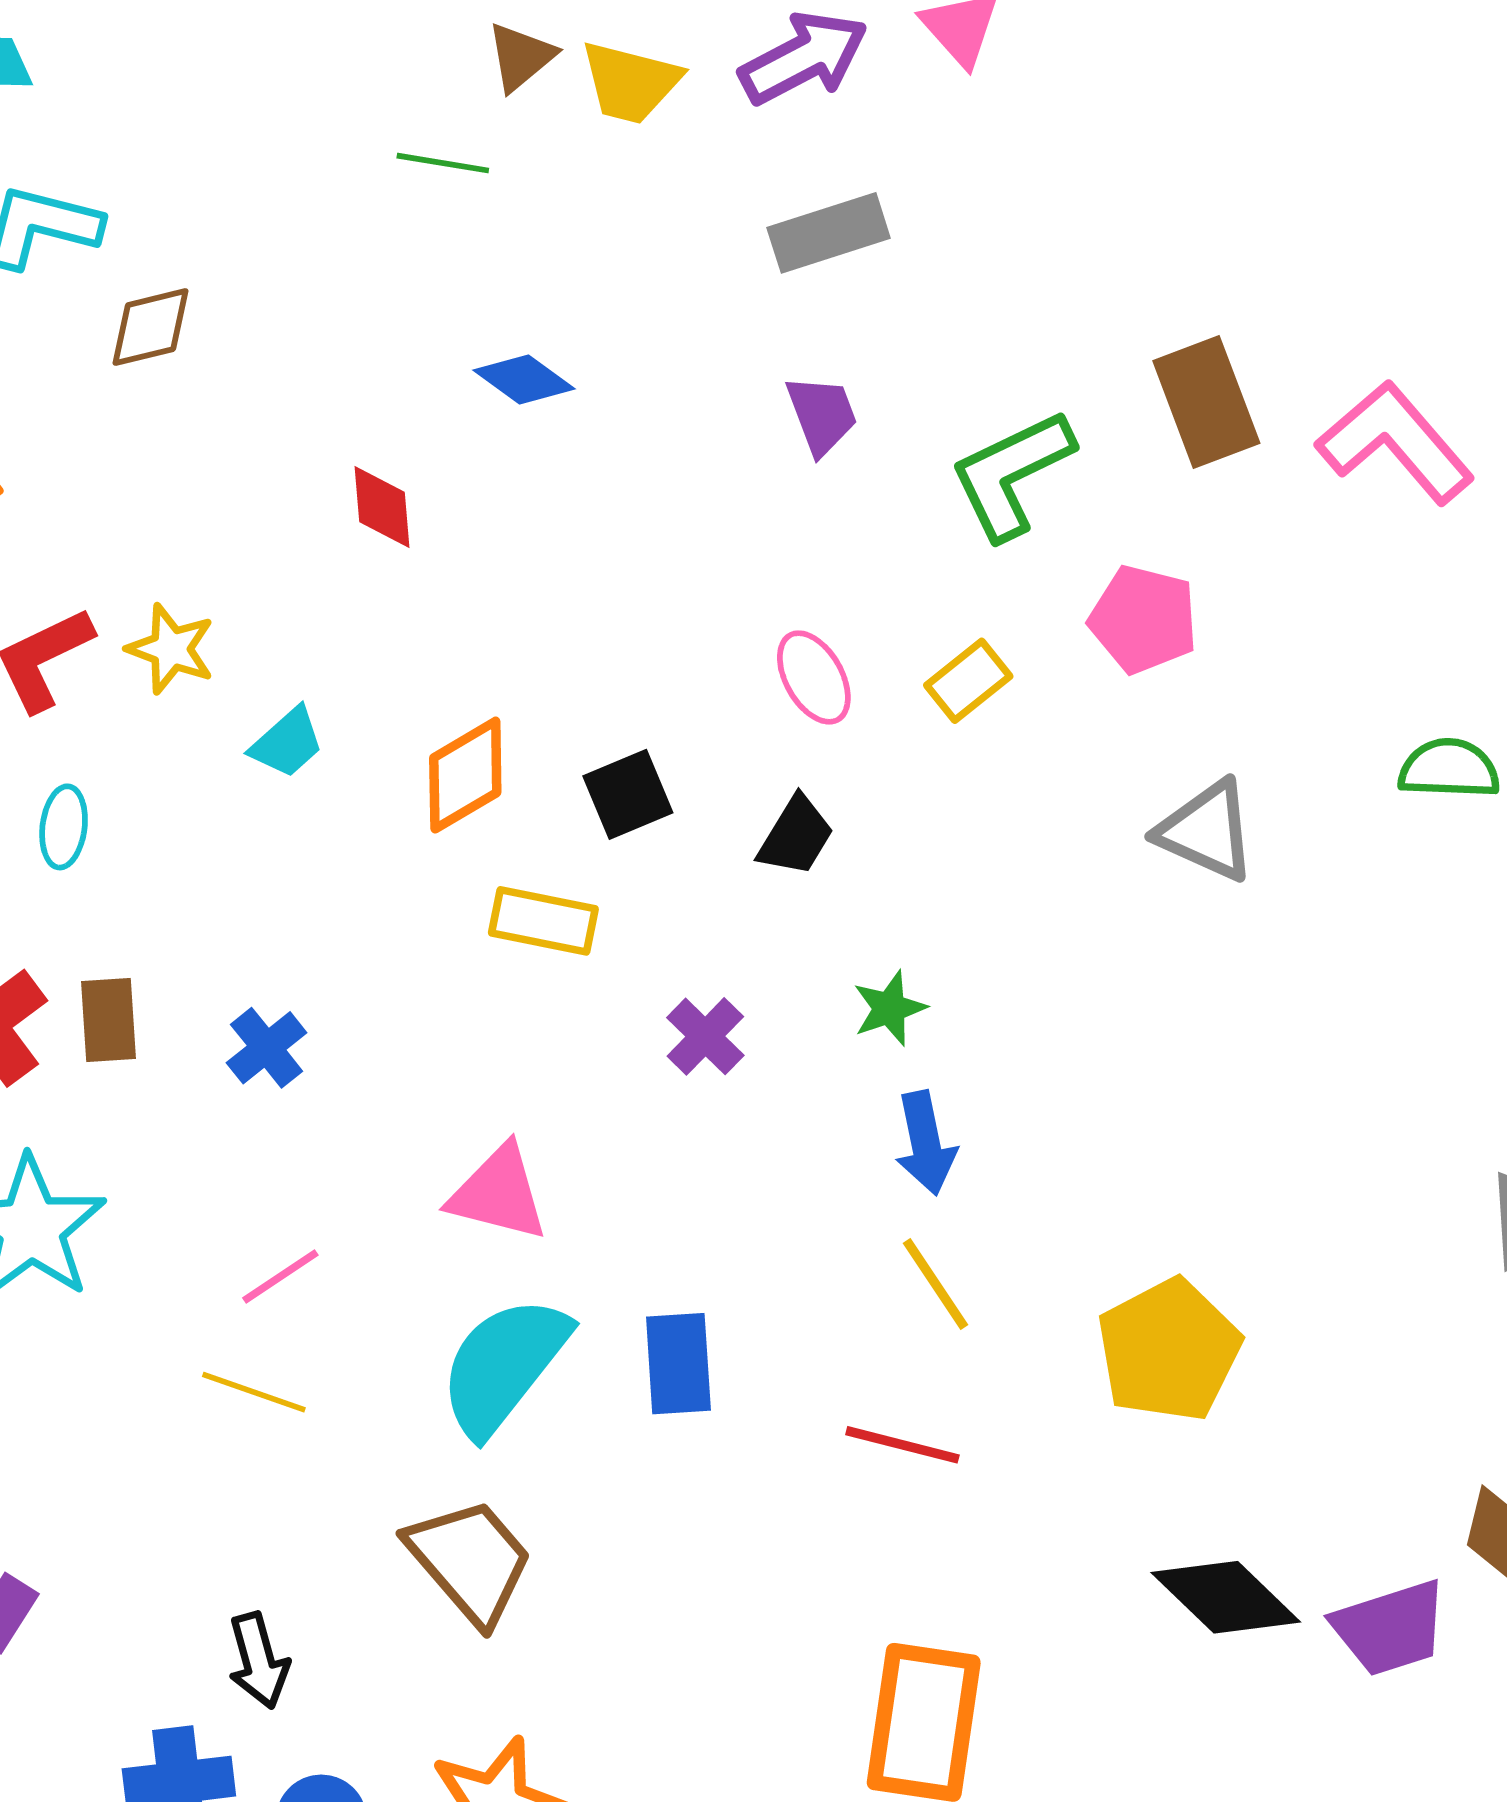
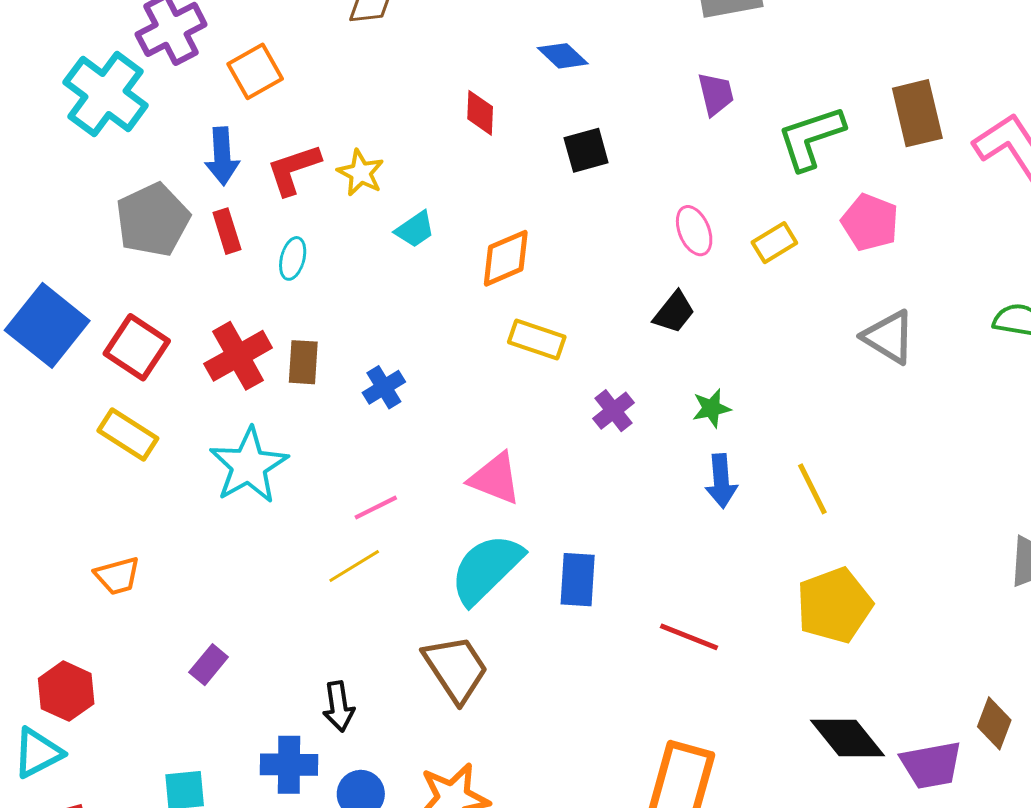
black square: (628, 794) -> (586, 150), moved
yellow line: (936, 1284) -> (812, 489), moved
yellow line: (254, 1392) -> (354, 566), turned -58

